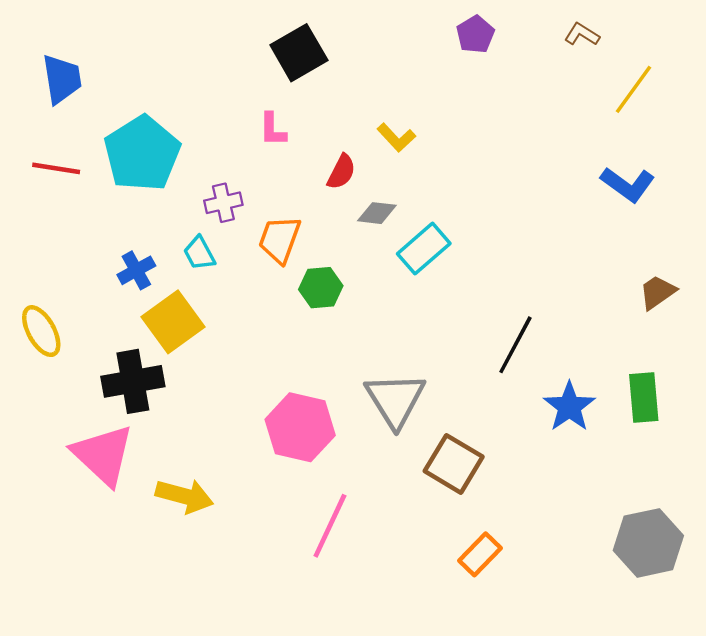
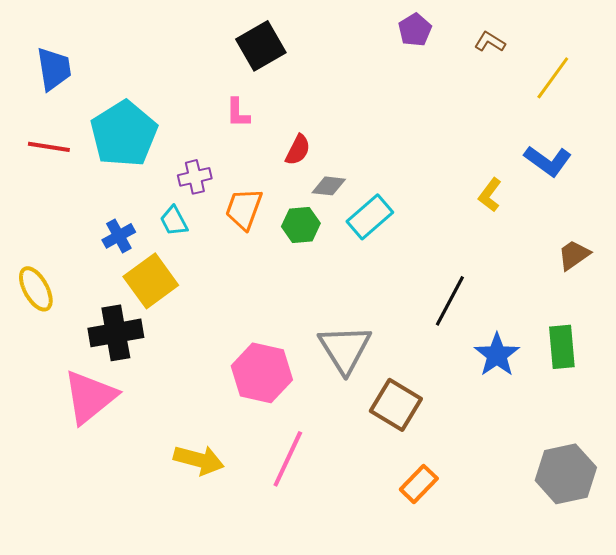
brown L-shape: (582, 34) -> (490, 42), moved
yellow L-shape: (396, 137) -> (490, 195), moved, turned 80
green hexagon: (321, 288) -> (301, 225), moved
pink triangle: (103, 455) -> (90, 397), turned 38
yellow arrow: (184, 496) -> (199, 460), moved

